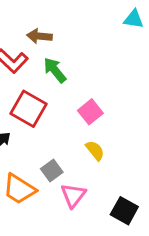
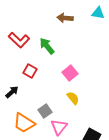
brown arrow: (39, 36) -> (65, 18), moved
red square: (29, 109) -> (30, 71), size x0.6

